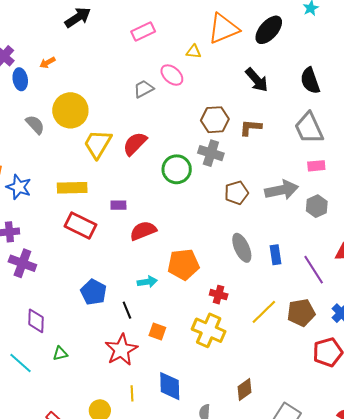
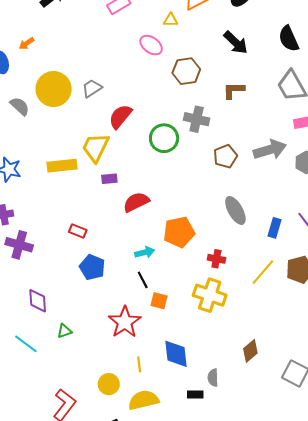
gray trapezoid: (144, 89) -> (92, 88), moved
brown hexagon: (215, 120) -> (186, 71), moved
yellow trapezoid: (98, 144) -> (96, 147), moved
red rectangle: (80, 225) -> (78, 231), moved, size x0.6
blue rectangle: (275, 255) -> (274, 228), moved, turned 30
black line: (127, 310) -> (143, 280), moved

